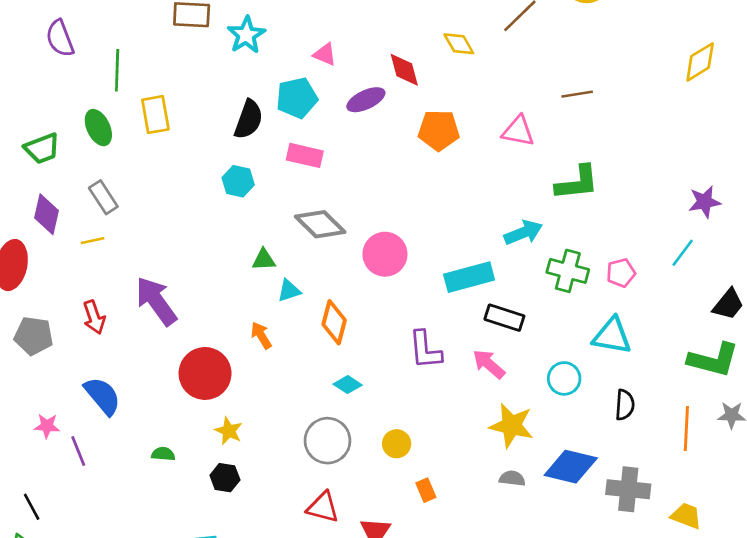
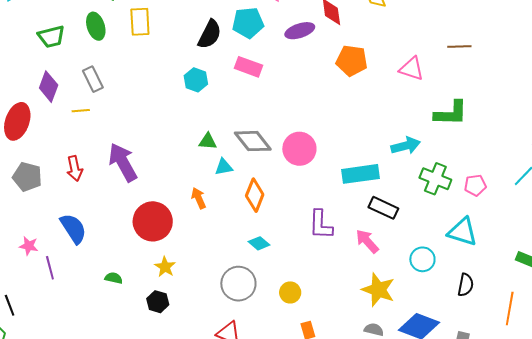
gray diamond: (320, 224) -> (253, 141), moved

